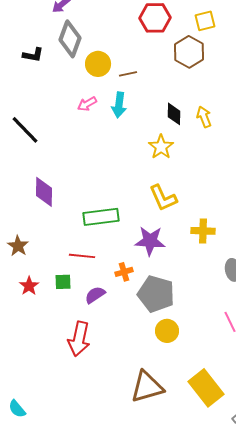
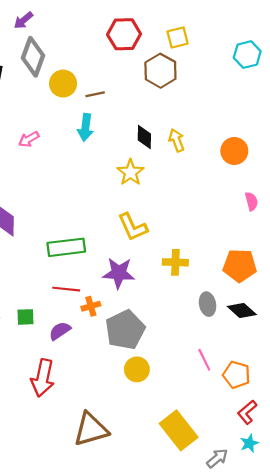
pink arrow: (87, 104) -> (29, 139), moved
red line: (82, 256) -> (66, 289), moved
gray pentagon: (156, 294) -> (125, 330), turned 30
brown triangle: (147, 387) -> (91, 429), moved

